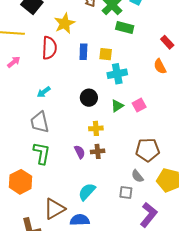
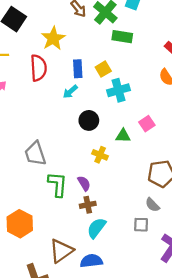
yellow square: (106, 54) -> (103, 69), turned -32
cyan arrow: (44, 92) -> (70, 92), moved
green triangle: (117, 106) -> (123, 136), moved, turned 40
yellow cross: (96, 128) -> (100, 155), turned 32
brown cross: (98, 151) -> (88, 205), moved
green L-shape: (42, 153) -> (58, 184), moved

